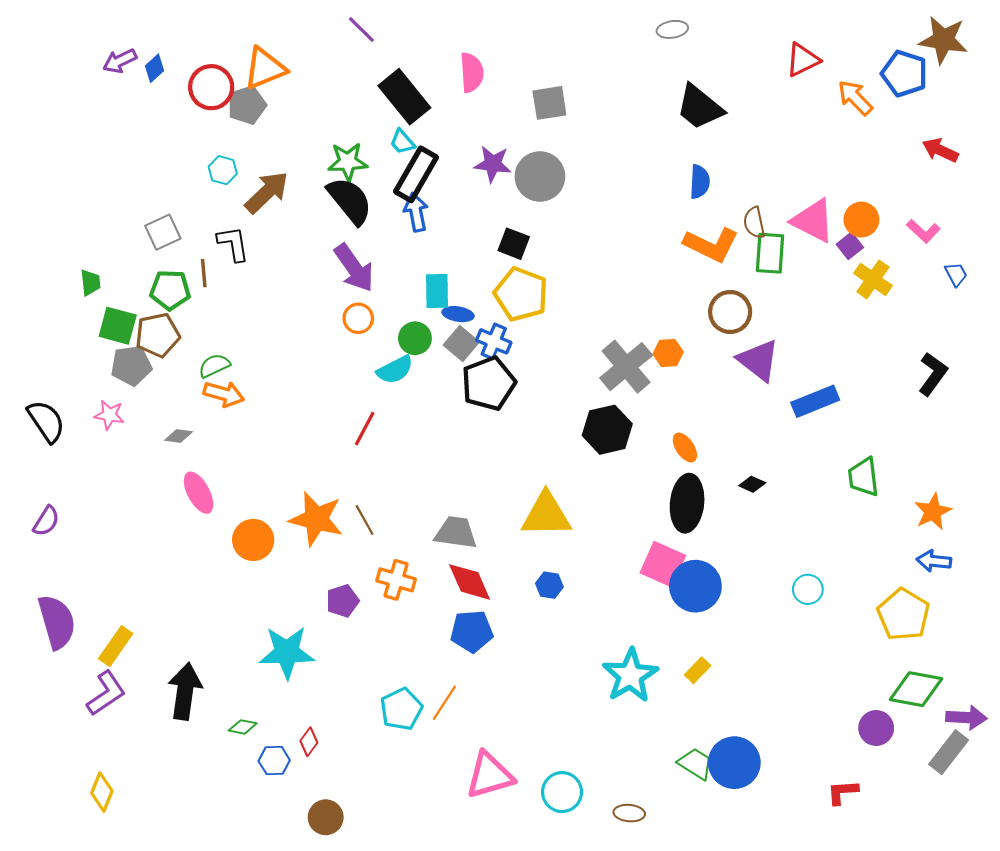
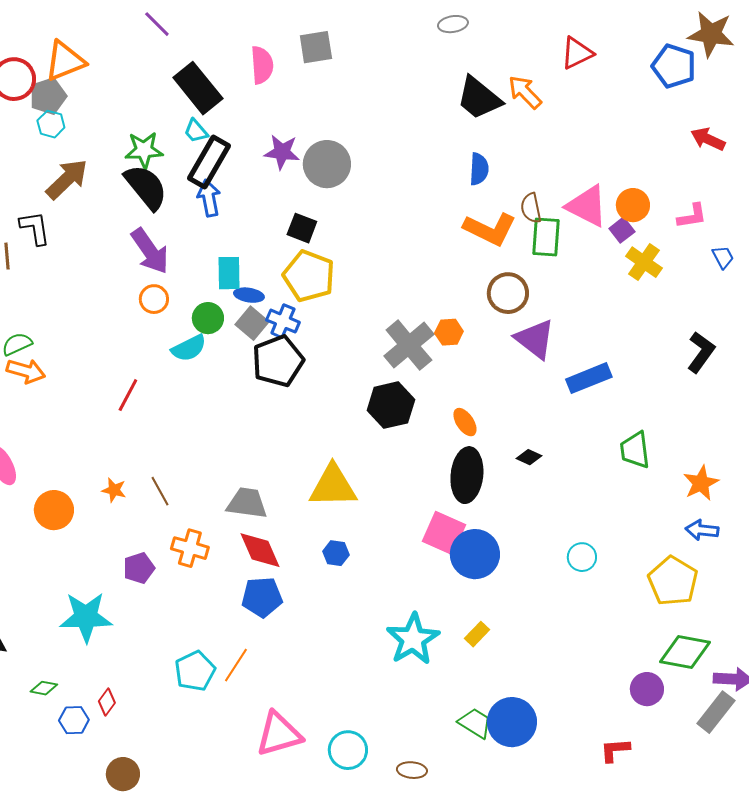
orange arrow: (855, 98) -> (525, 92), moved
gray square: (549, 103) -> (316, 47), moved
cyan hexagon: (223, 170) -> (51, 124), moved
pink L-shape: (923, 231) -> (692, 216), turned -52
red line: (365, 429) -> (128, 395), moved
orange star: (316, 519) -> (114, 490), size x0.5

